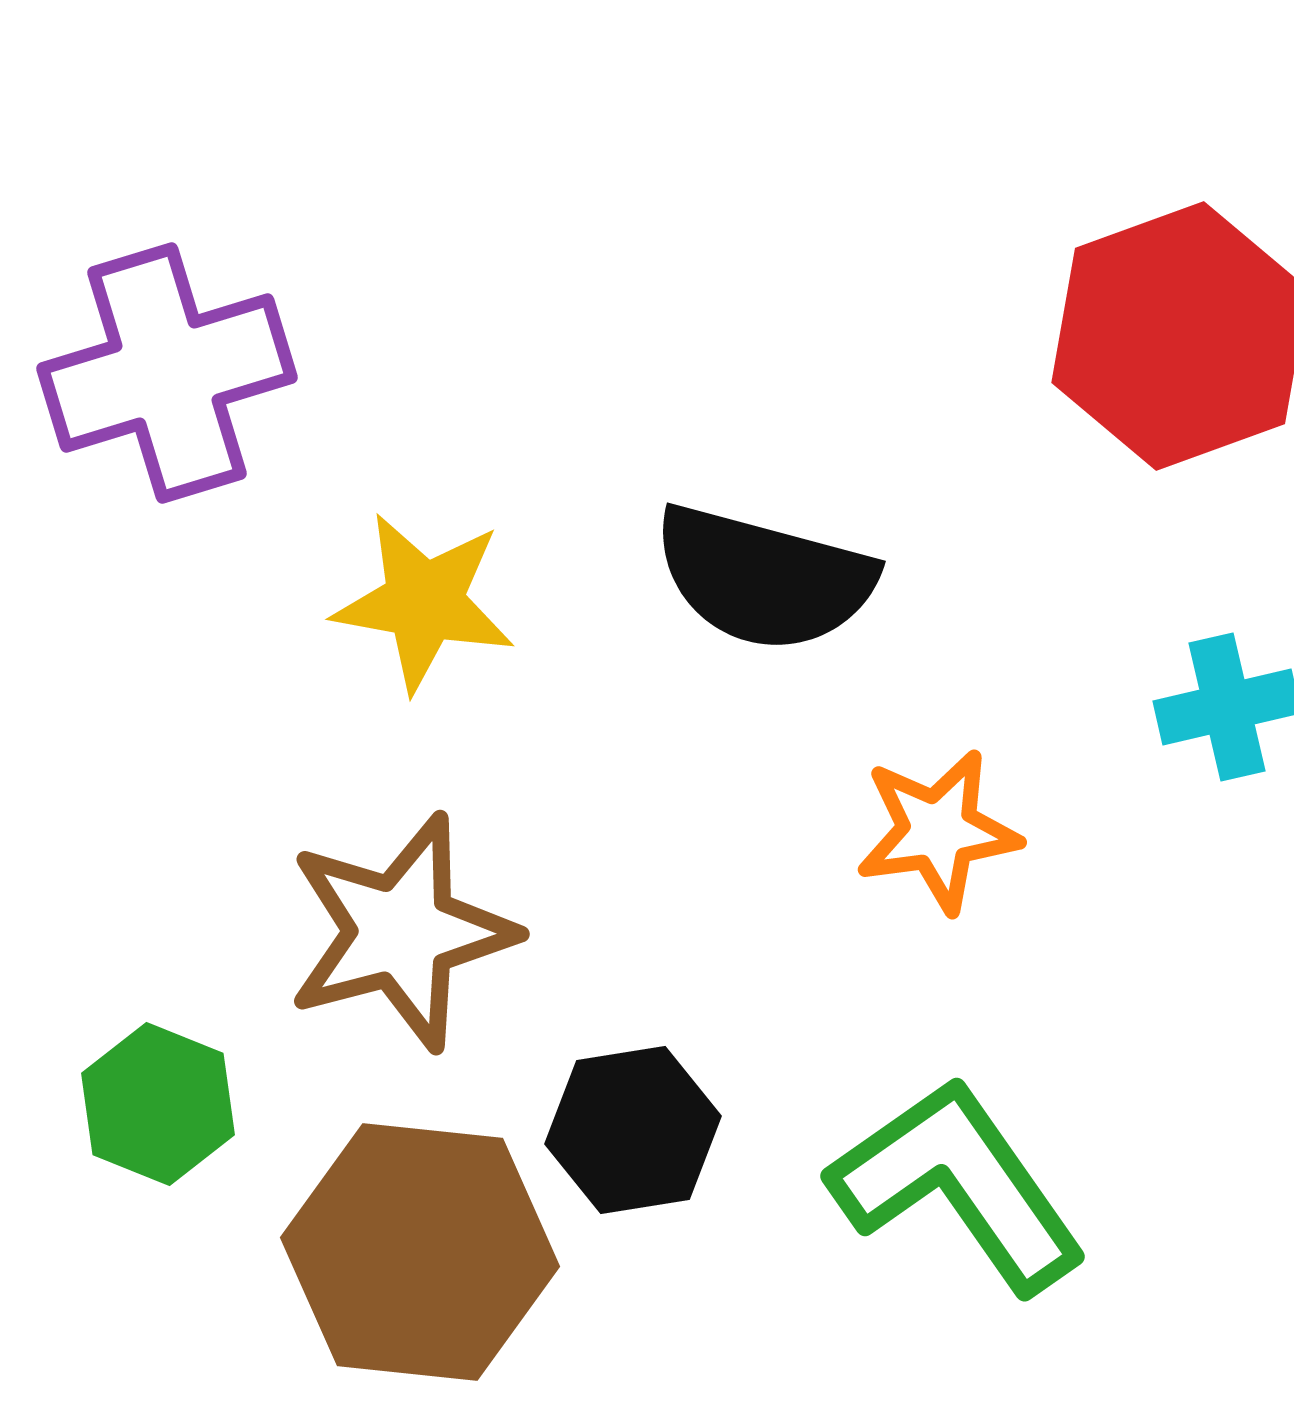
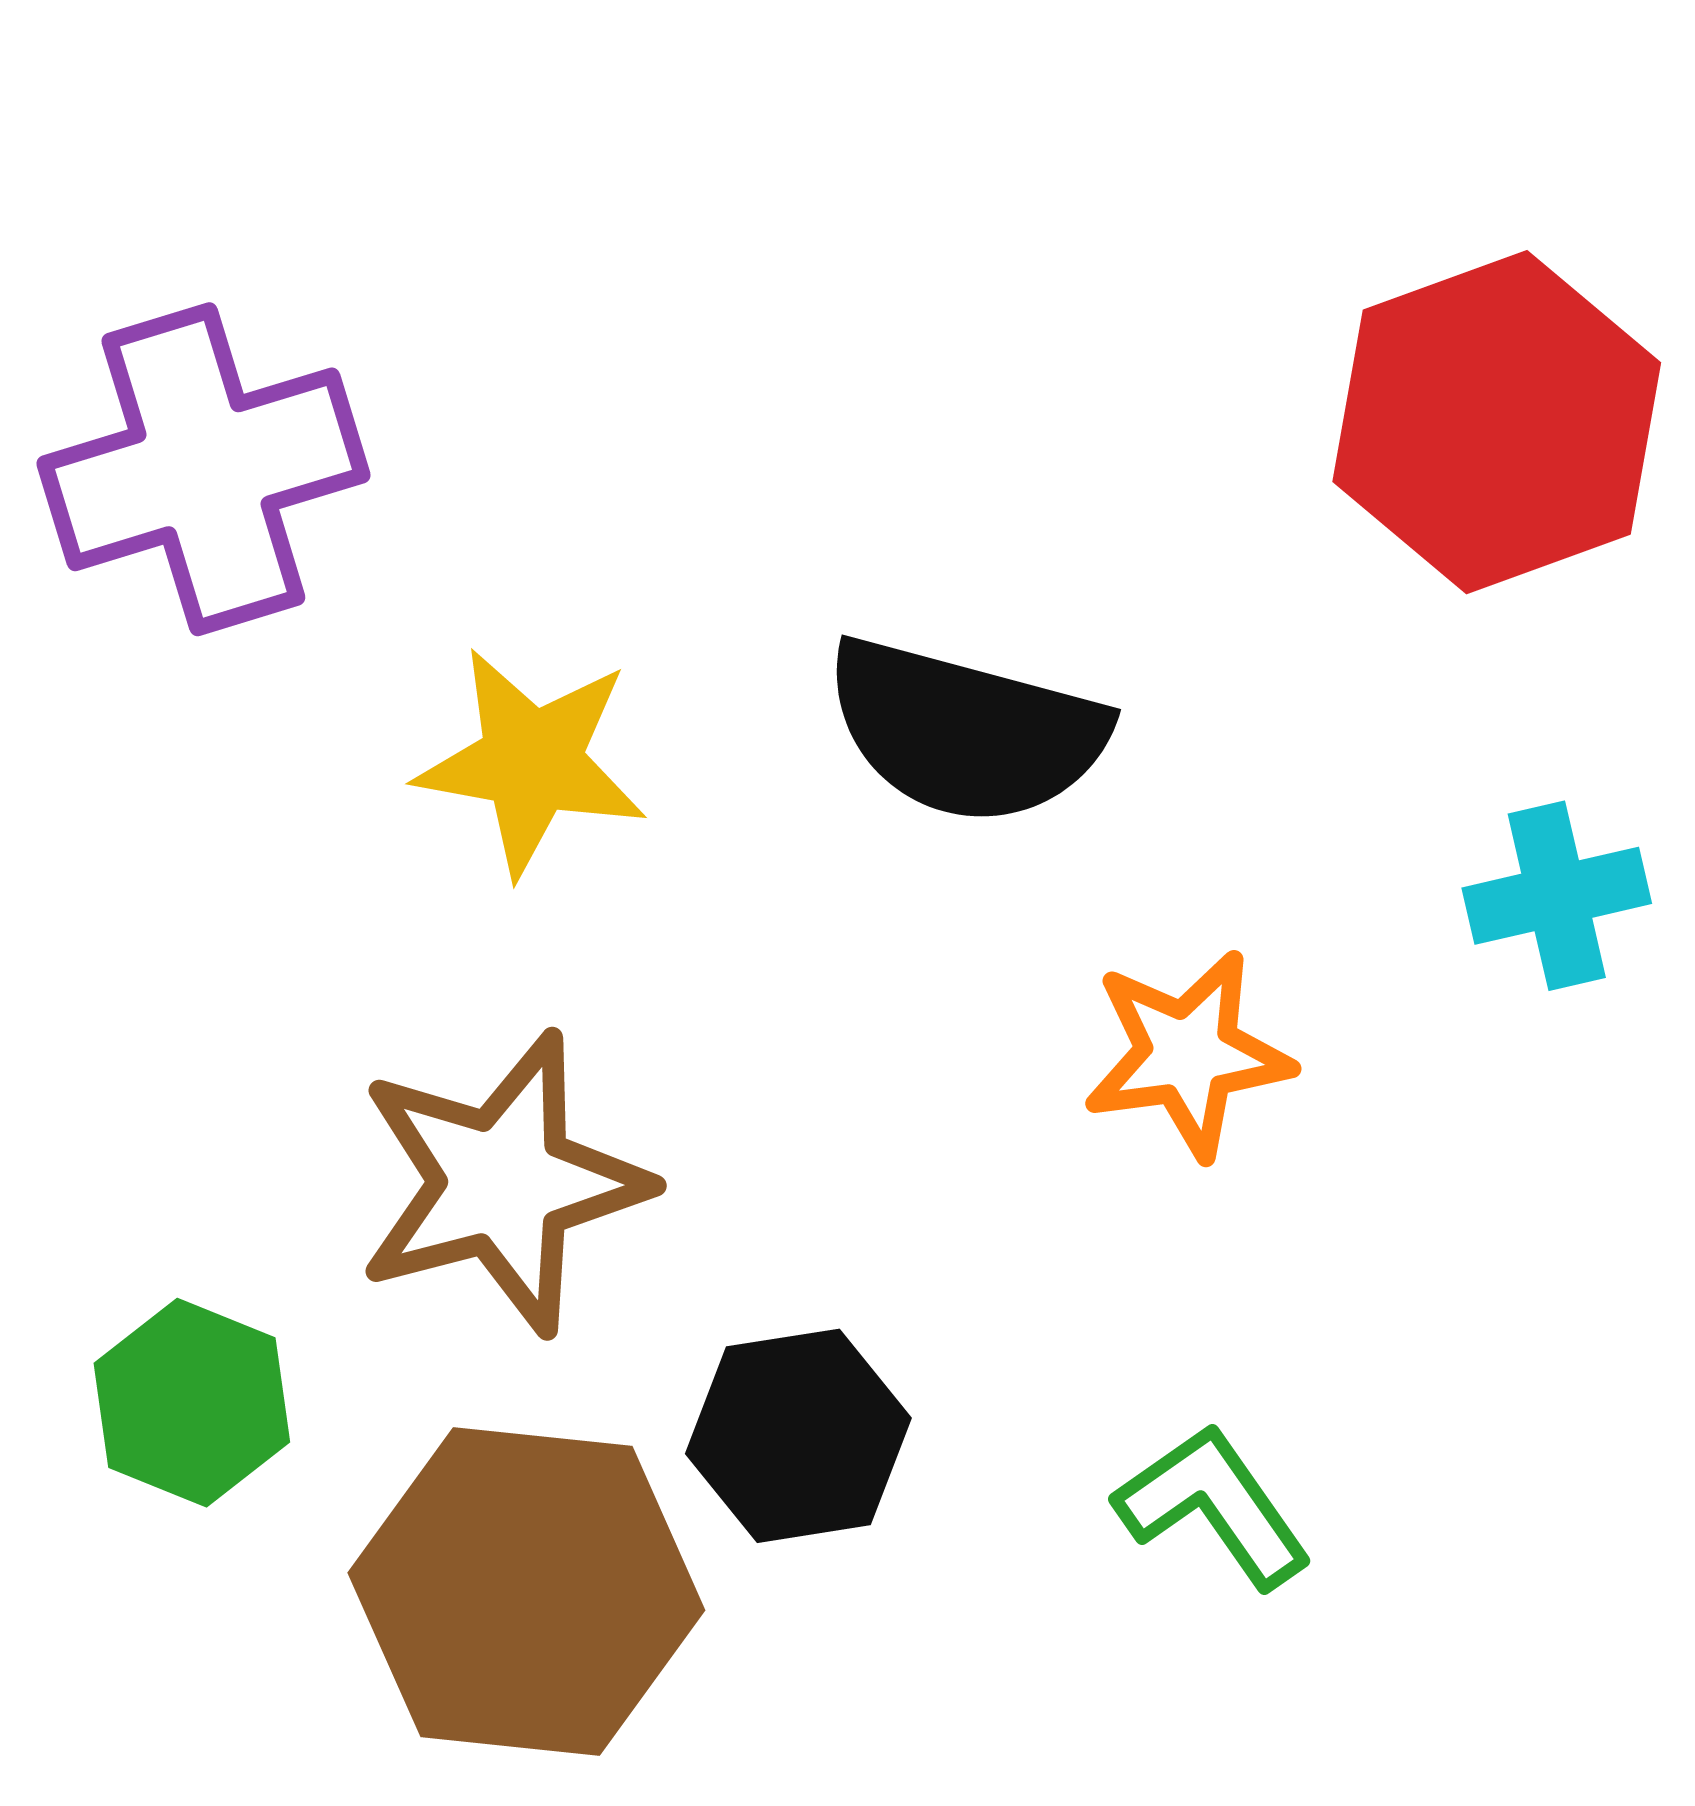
green L-shape: (958, 1185) -> (1213, 1506), size x0.6

